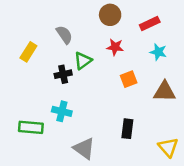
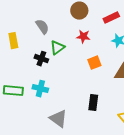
yellow rectangle: (28, 52) -> (13, 41), turned -42
black cross: (63, 74) -> (41, 59), turned 32
green rectangle: (31, 127) -> (13, 91), moved

